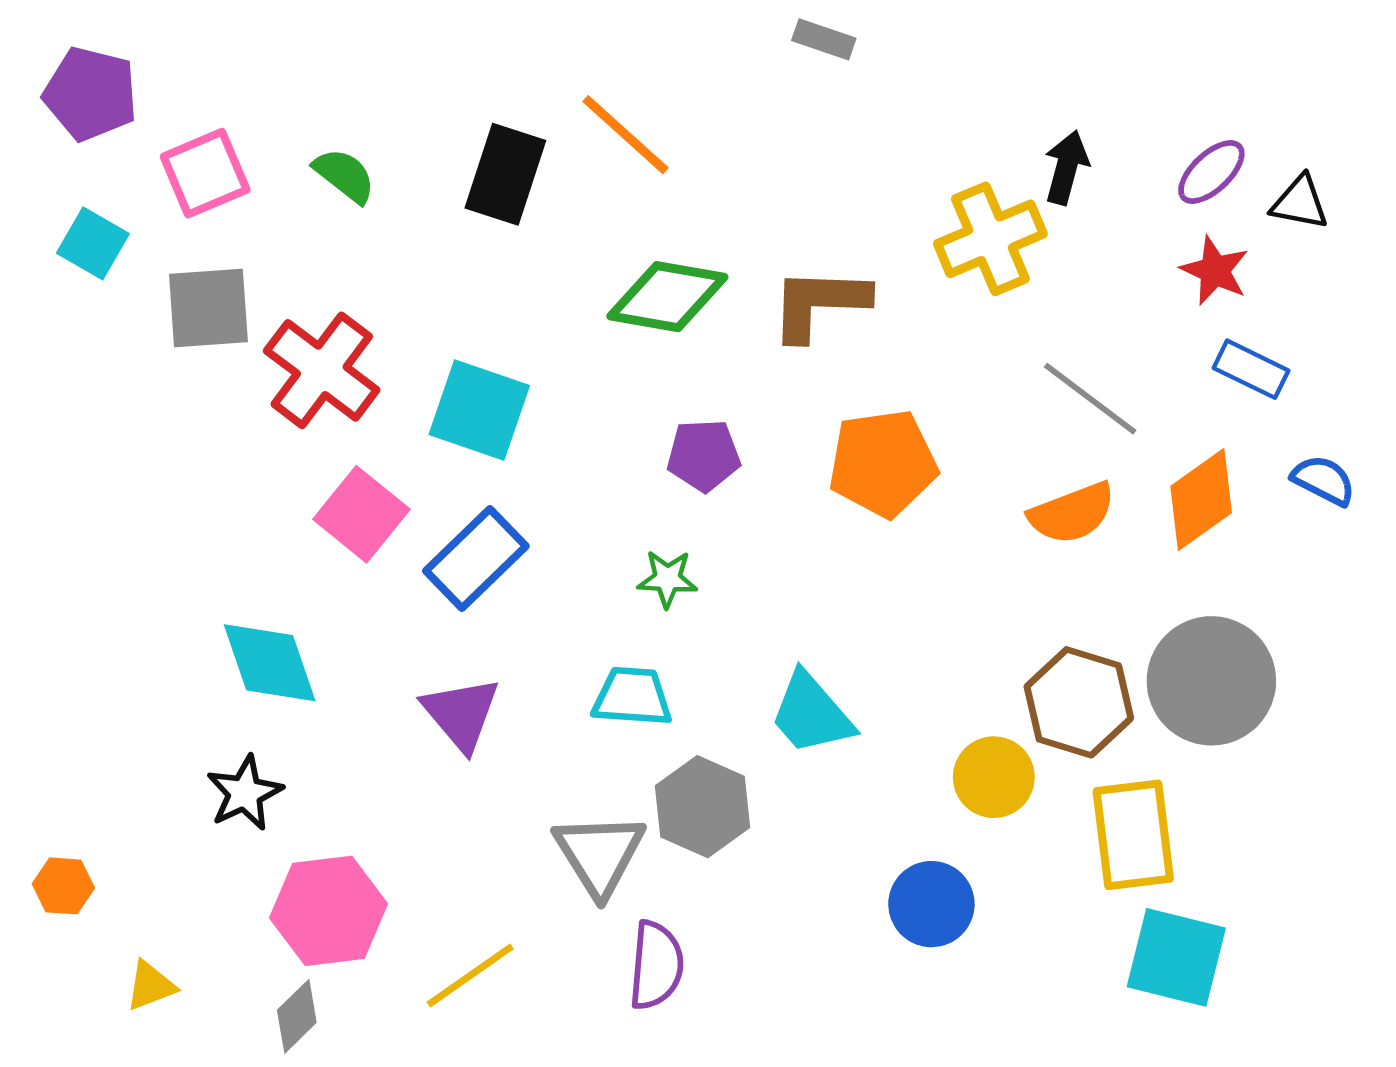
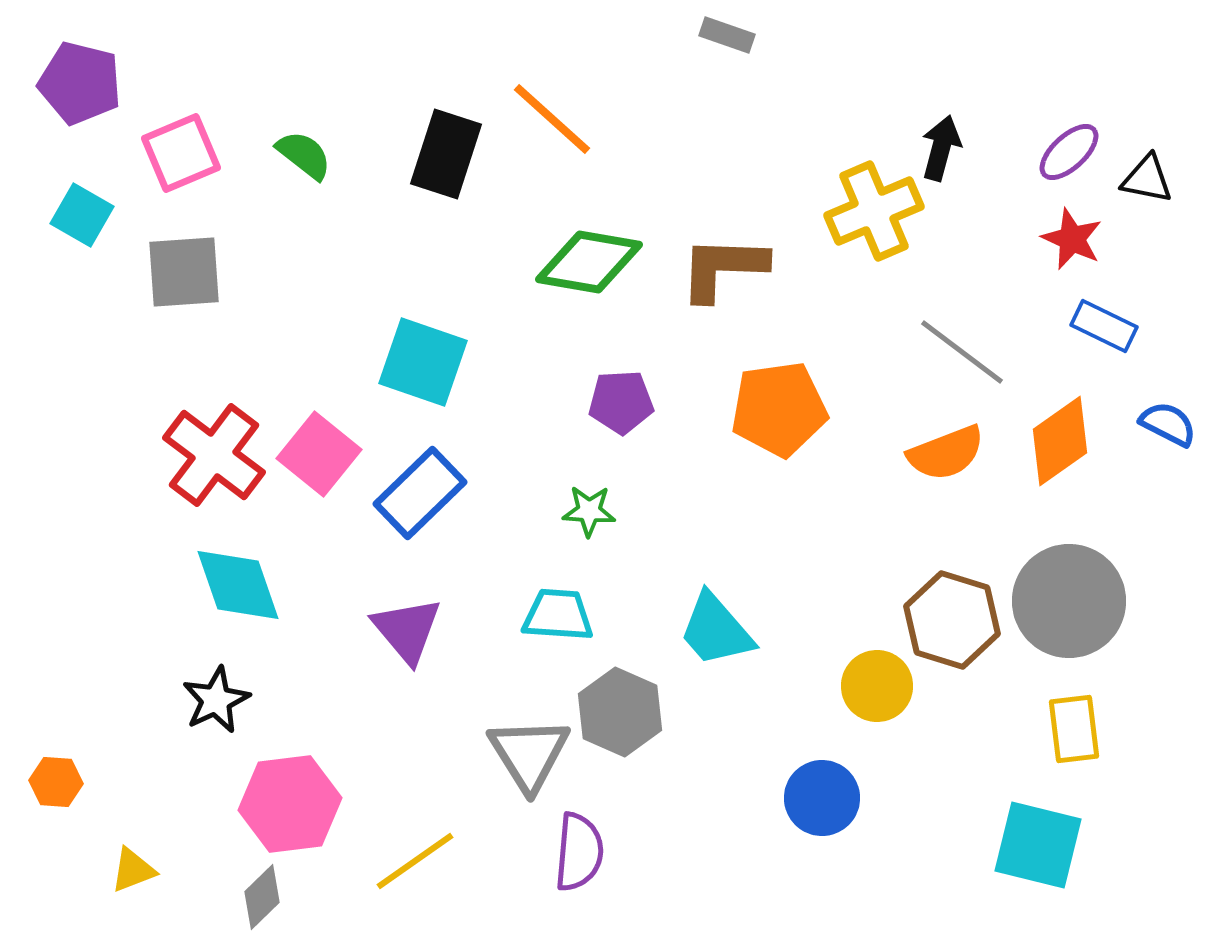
red cross: (322, 370) -> (214, 455), moved
yellow rectangle: (1133, 835) -> (1074, 729), moved, size x0.7

